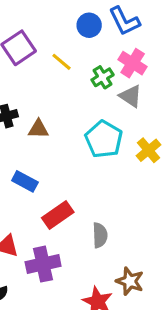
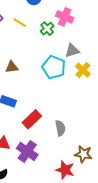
gray triangle: (131, 96) -> (72, 51), moved, turned -42
purple cross: (43, 264) -> (27, 151), turned -35

